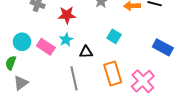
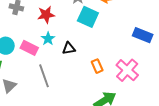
cyan square: (114, 36) -> (88, 17), moved, size x1.5
orange rectangle: (113, 73) -> (97, 66), size x0.6
gray line: (74, 78) -> (44, 76), moved

